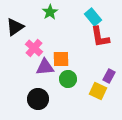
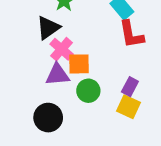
black triangle: (15, 27) -> (48, 28), moved
pink cross: (34, 48) -> (62, 49), moved
purple rectangle: (109, 76) -> (130, 87), moved

